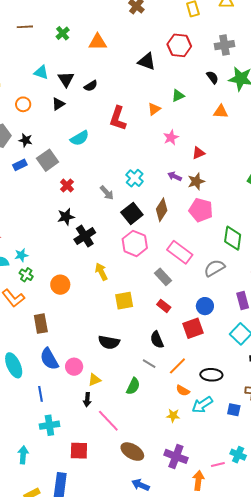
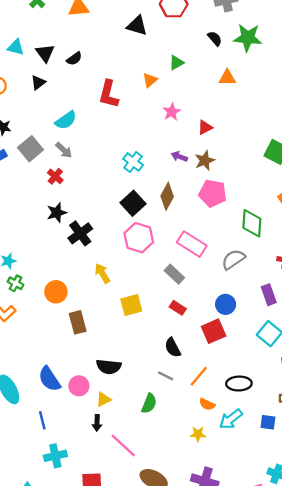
gray arrow: (107, 193) -> (64, 150), moved
brown rectangle: (41, 324) -> (78, 322), moved
black semicircle: (109, 342) -> (109, 367), moved

